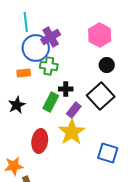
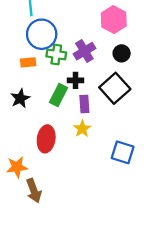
purple cross: (51, 37) -> (84, 51), moved
purple rectangle: (74, 110) -> (84, 104), turned -42
yellow star: (72, 132) -> (82, 129), size x0.6

